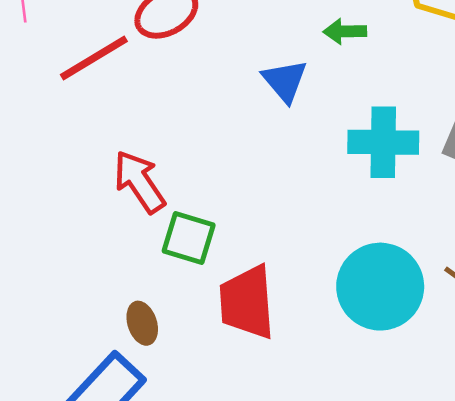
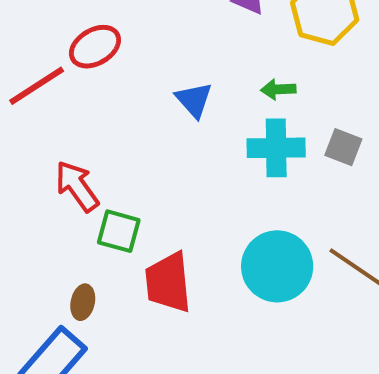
green arrow: (345, 31) -> (278, 89), moved
brown ellipse: (142, 323) -> (83, 302), turned 32

